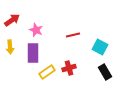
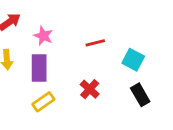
red cross: (69, 68) -> (90, 89), turned -32
yellow rectangle: (47, 72) -> (43, 102), moved

